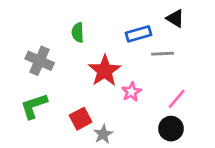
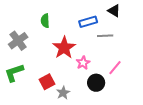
gray cross: (40, 61) -> (18, 41), turned 30
black circle: (171, 129) -> (96, 83), moved

